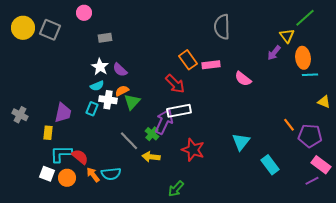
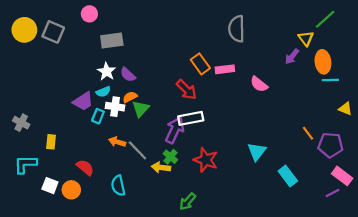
gray rectangle: (105, 38) -> (112, 41), size x1.5
purple trapezoid: (63, 113) -> (83, 101), moved, turned 45
green cross: (152, 134) -> (170, 157), moved
cyan L-shape: (61, 154) -> (25, 164), moved
cyan semicircle: (111, 174) -> (118, 186), turned 84
orange arrow: (93, 175) -> (117, 142), moved, turned -35

